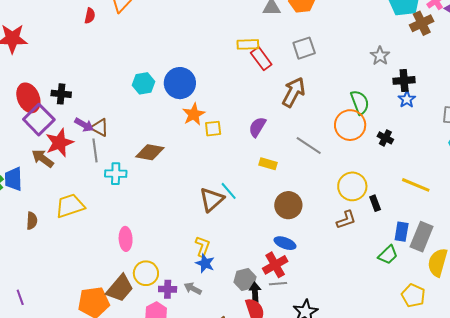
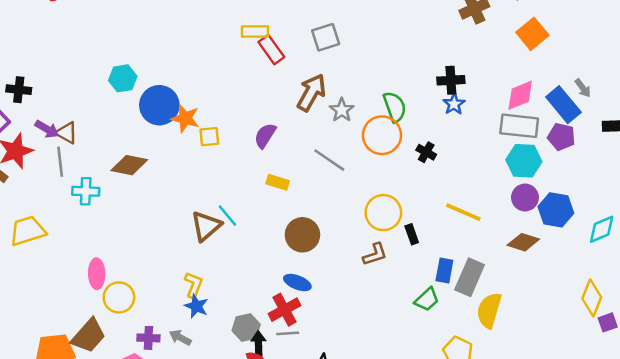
gray star: (380, 56) -> (342, 110), moved
blue circle: (180, 83) -> (159, 105), moved
orange star: (194, 114) -> (185, 118), turned -30
yellow circle: (146, 273) -> (119, 297), moved

